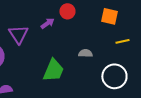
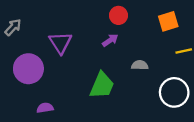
orange square: (109, 16) -> (168, 21), turned -30
purple arrow: (47, 23) -> (110, 40), moved

